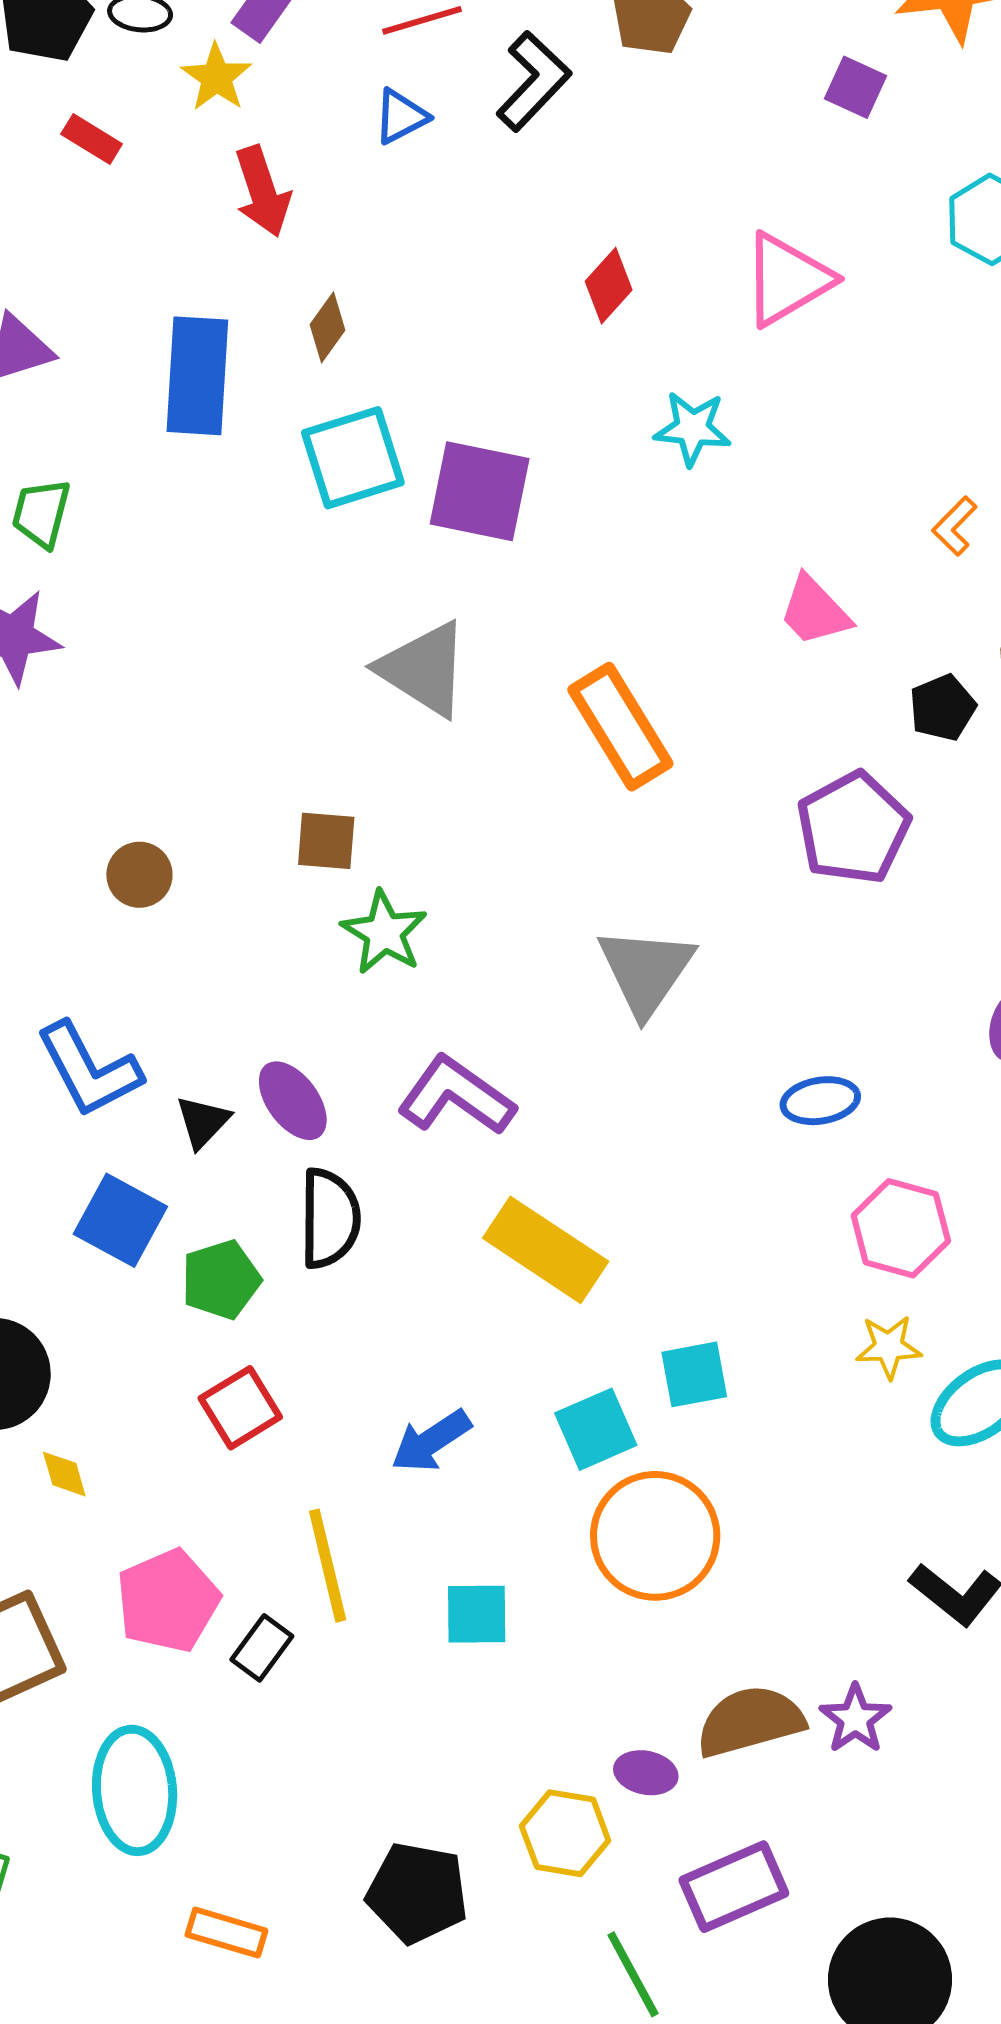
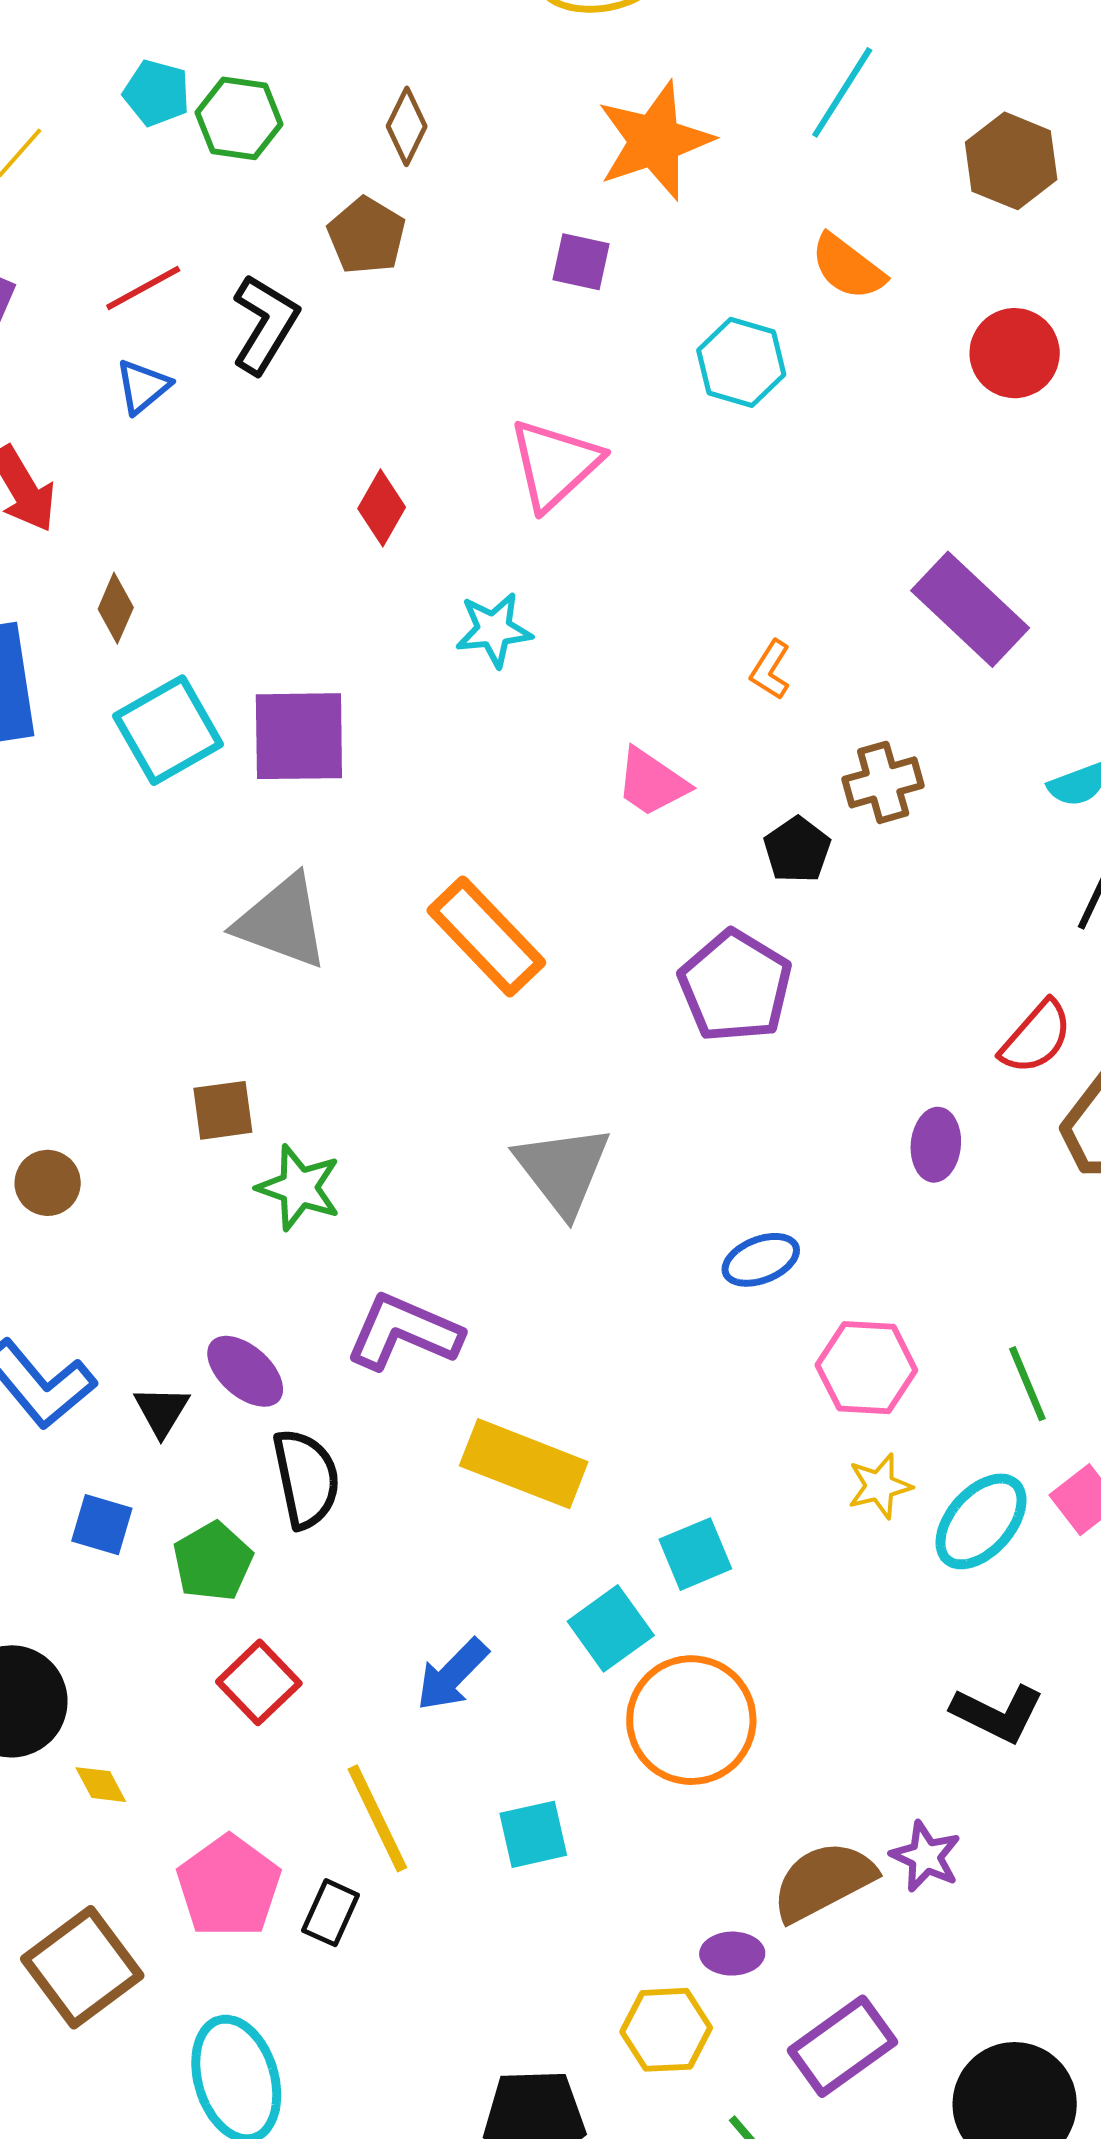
blue square: (120, 1220) -> (102, 1525), size x0.7

